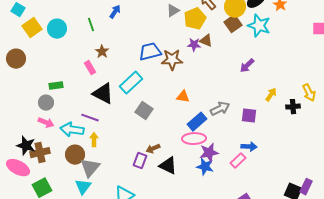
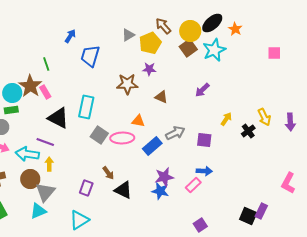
green line: (91, 25) -> (46, 64), moved
cyan star: (259, 26) -> (214, 50), turned 30
cyan circle: (57, 29) -> (12, 93), moved
brown triangle: (206, 41) -> (161, 97), moved
brown star: (102, 52) -> (30, 86), moved, size x1.6
blue trapezoid: (150, 52) -> (90, 56), moved, turned -60
cyan rectangle: (131, 83) -> (86, 107), turned -35
black cross: (293, 107) -> (248, 131), turned -32
pink ellipse: (194, 139) -> (122, 138), moved
brown arrow: (153, 149) -> (108, 173), turned -104
purple rectangle: (140, 161) -> (86, 188), moved
cyan triangle: (83, 187) -> (38, 211), turned 30

